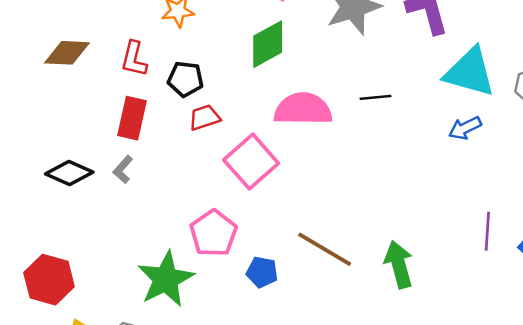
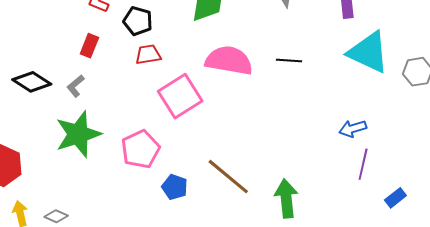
red rectangle: (132, 118) -> (89, 46), size x0.7
blue arrow: (465, 128) -> (353, 129), moved
purple line: (487, 231) -> (363, 164), moved
green star: (166, 279) -> (78, 134), moved

